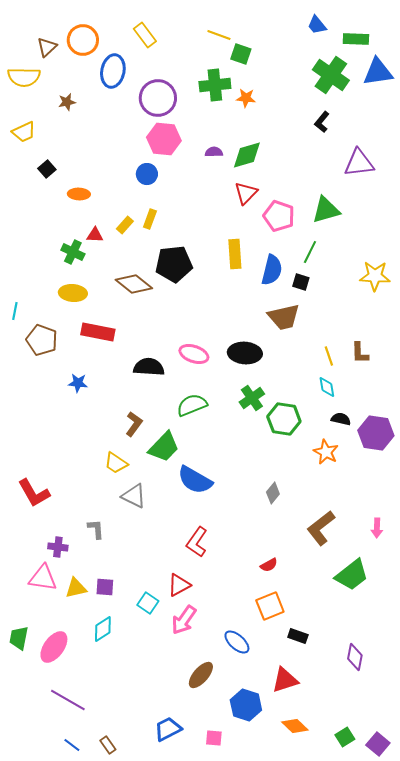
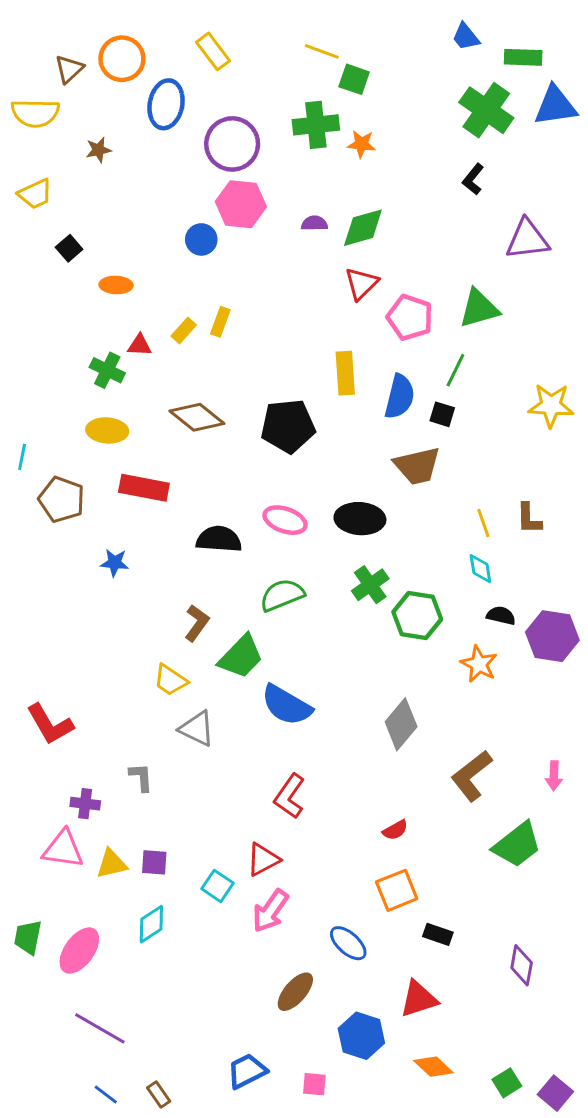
blue circle: (147, 174) -> (201, 239), moved
black pentagon: (174, 264) -> (288, 426), moved
gray diamond: (273, 493) -> (401, 724), size x1.6

